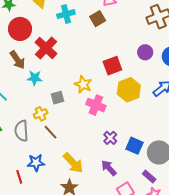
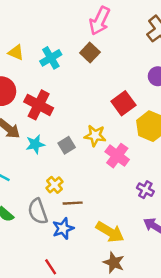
gray square: (57, 98) -> (67, 145), moved
pink cross: (96, 105) -> (117, 156), turned 30
brown line: (51, 132) -> (73, 203), turned -35
blue star: (36, 163) -> (63, 228), moved

